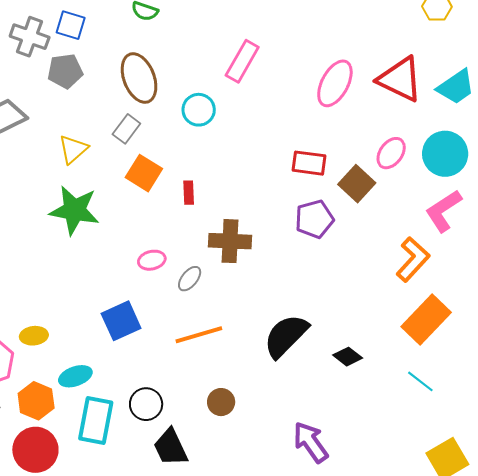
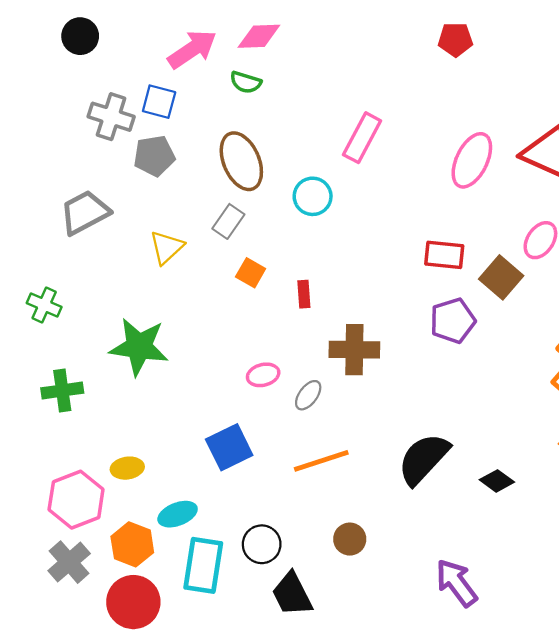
orange square: (144, 173) -> (251, 273), size x0.7
green star: (74, 210) -> (139, 347), moved

